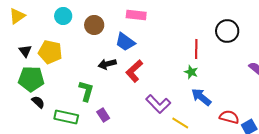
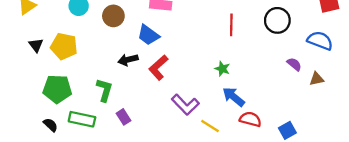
black circle: (227, 31) -> (277, 20), moved
red line: (196, 49) -> (231, 25), moved
green pentagon: (31, 79) -> (57, 89), moved
black semicircle: (38, 102) -> (51, 125), moved
red semicircle: (229, 117) -> (250, 119), moved

